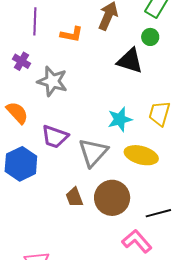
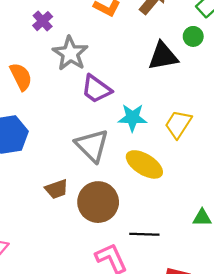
black triangle: (130, 61) -> (163, 56), turned -44
purple trapezoid: (55, 137) -> (96, 89), moved
gray triangle: (93, 152) -> (92, 145), turned -44
brown trapezoid: (74, 197) -> (57, 189), turned -105

